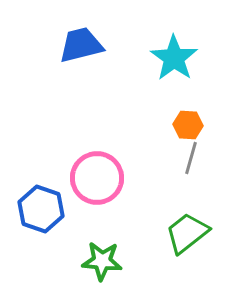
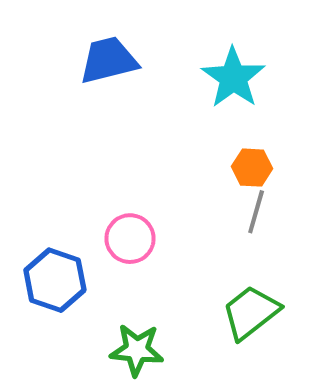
pink circle: (97, 178) -> (130, 239), size x0.7

